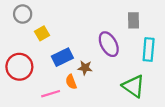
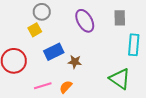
gray circle: (23, 14) -> (42, 12), moved
purple ellipse: (109, 44) -> (85, 21), moved
orange semicircle: (71, 82) -> (66, 87), moved, turned 64

